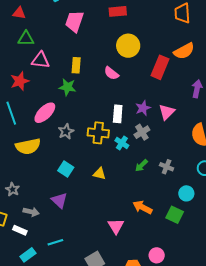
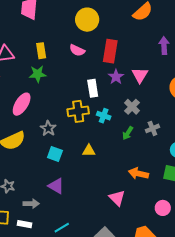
red rectangle: (160, 67) -> (110, 51), moved
gray star: (66, 131) -> (48, 128), moved
gray cross: (142, 132) -> (132, 107), moved
gray cross: (167, 167) -> (152, 128), turned -32
pink circle: (157, 255) -> (163, 208), moved

